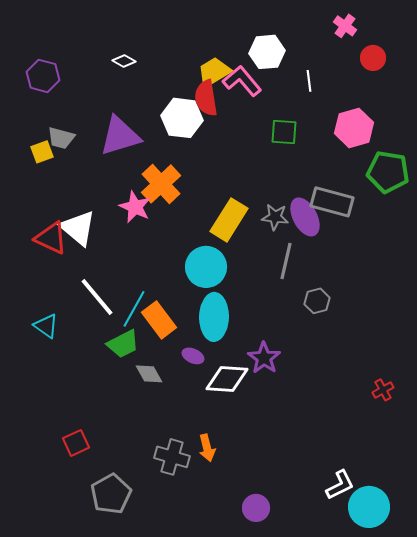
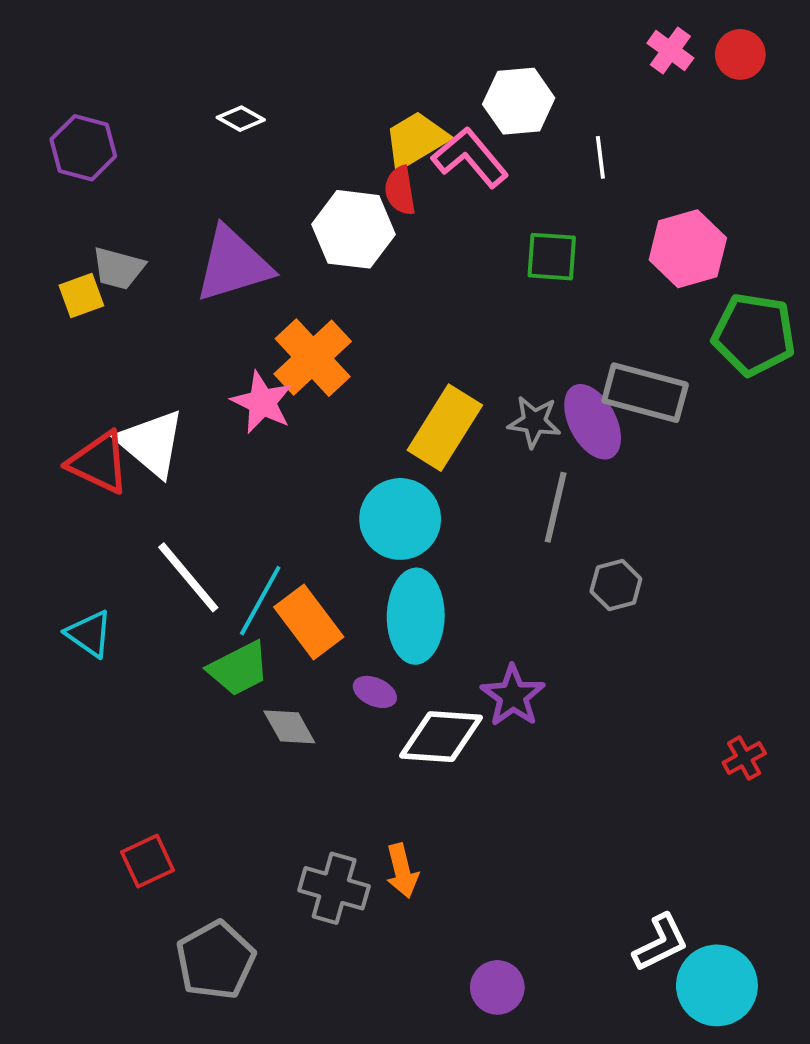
red circle: (373, 58) -> (740, 54), moved
red semicircle: (206, 98) -> (400, 190), size x0.7

